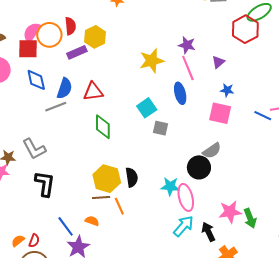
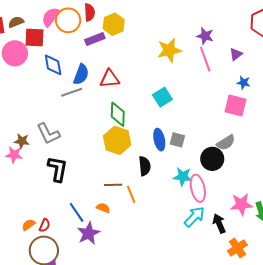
red square: (28, 49) -> (35, 37), moved
blue ellipse: (180, 93) -> (159, 140), moved
gray square: (161, 128) -> (177, 140), moved
yellow hexagon: (107, 179) -> (117, 140), moved

